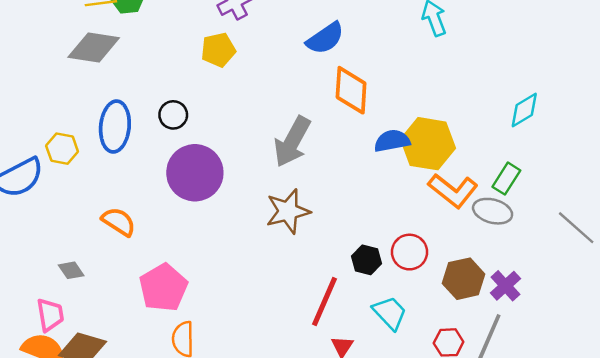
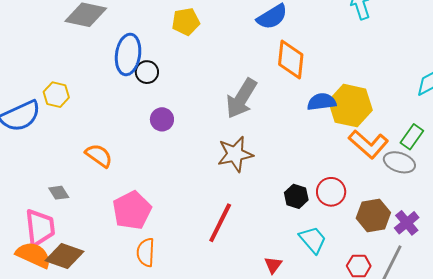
blue ellipse: (115, 127) -> (128, 54), moved
purple circle: (195, 173) -> (162, 119), size x0.5
red line: (324, 301) -> (220, 223), moved
pink trapezoid: (50, 315) -> (40, 228), size x1.4

